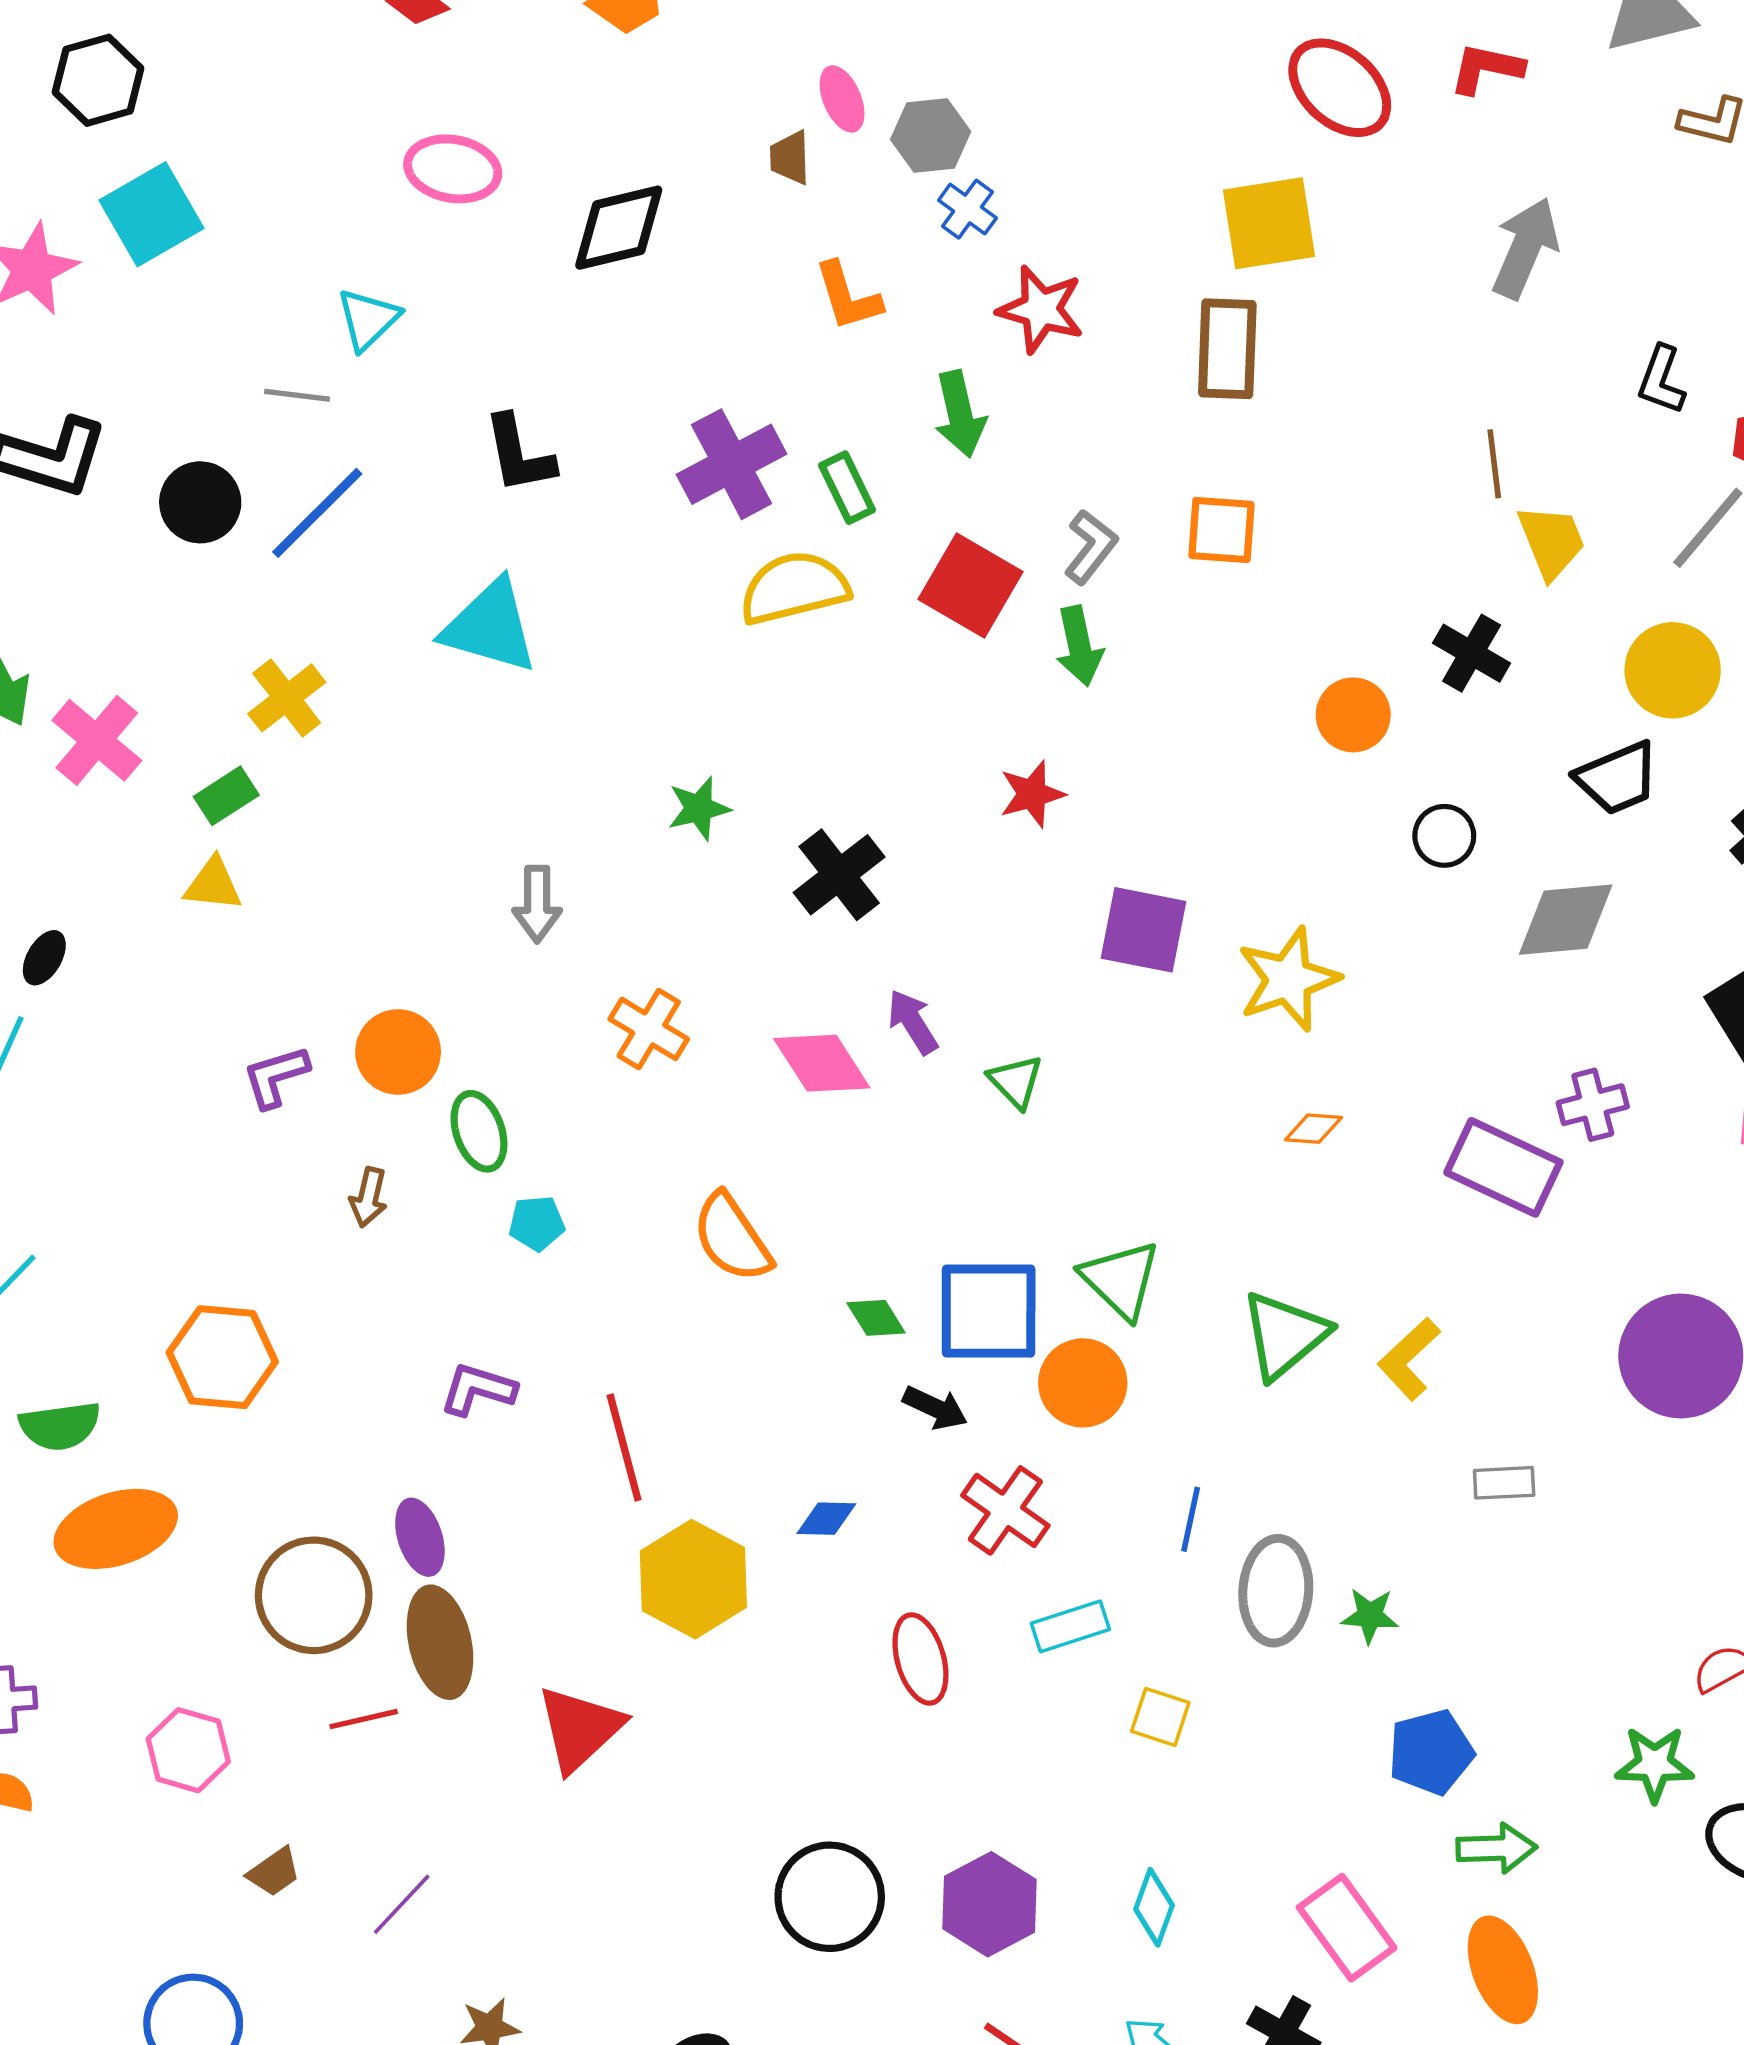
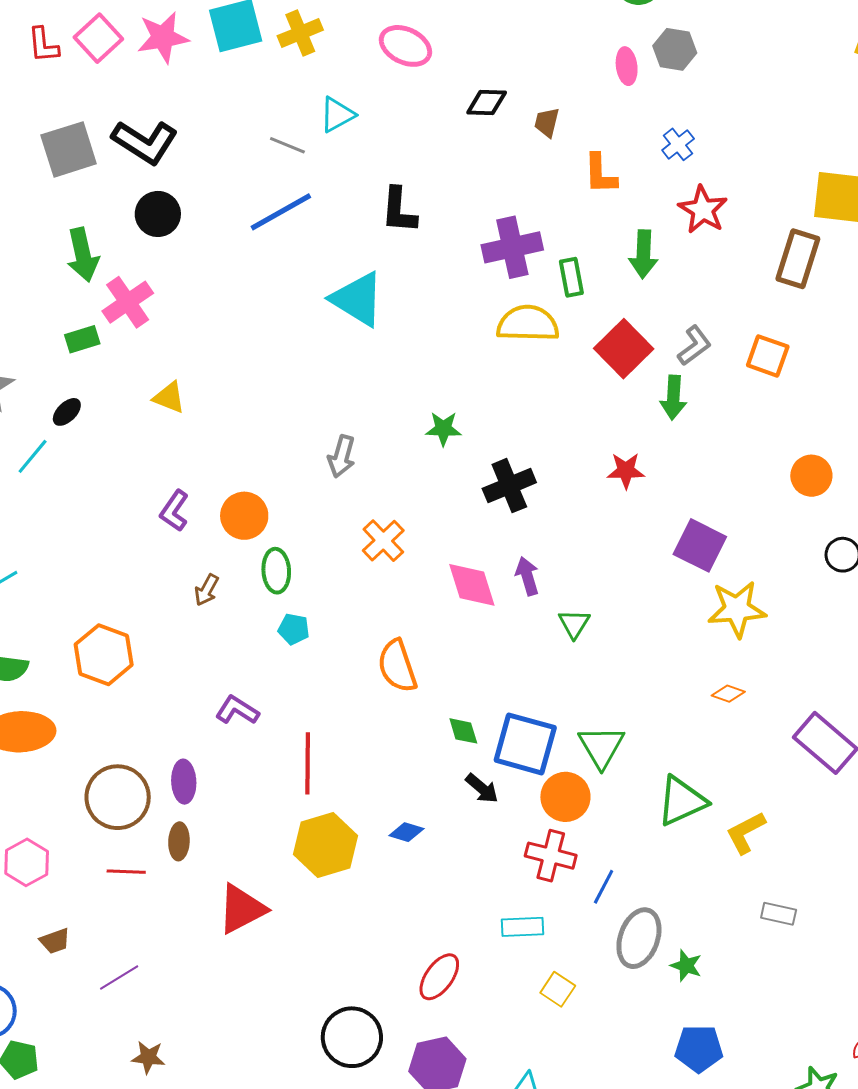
gray hexagon: (931, 136) -> (675, 49), moved
brown trapezoid: (790, 158) -> (547, 122), moved
black diamond: (619, 228) -> (487, 102), size x0.7
black circle: (200, 502) -> (158, 214), moved
yellow cross: (287, 698) -> (300, 33), moved
green rectangle: (226, 796) -> (82, 339), moved
purple square: (1143, 930) -> (700, 545), moved
purple L-shape: (276, 1077) -> (174, 511), turned -54
red cross: (1005, 1510) -> (551, 856), moved, turned -36
brown ellipse: (440, 1642) -> (179, 841), size x0.6
red ellipse: (920, 1659) -> (439, 977), moved, turned 36

